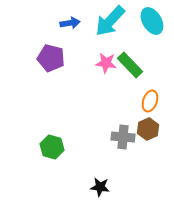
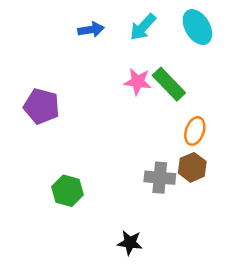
cyan arrow: (110, 21) -> (143, 27), size x0.7
purple pentagon: (51, 58) -> (42, 106), moved

